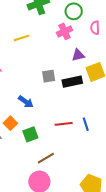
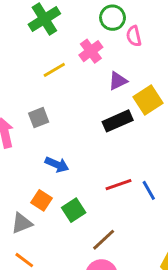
green circle: (74, 11) -> (112, 18), moved
yellow line: (22, 38) -> (54, 70), moved
gray square: (49, 76) -> (39, 118), moved
blue line: (86, 124) -> (149, 190), moved

